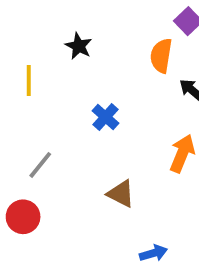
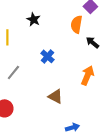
gray line: (40, 165) -> (13, 72), moved

